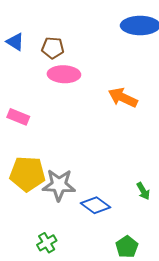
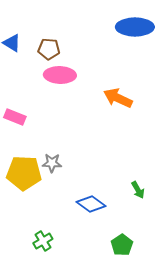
gray star: (59, 185) -> (52, 163), moved, size x0.6

